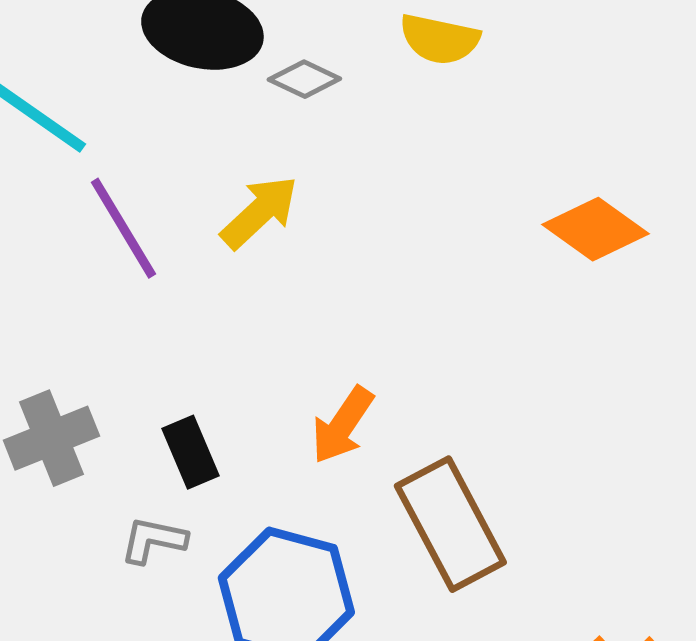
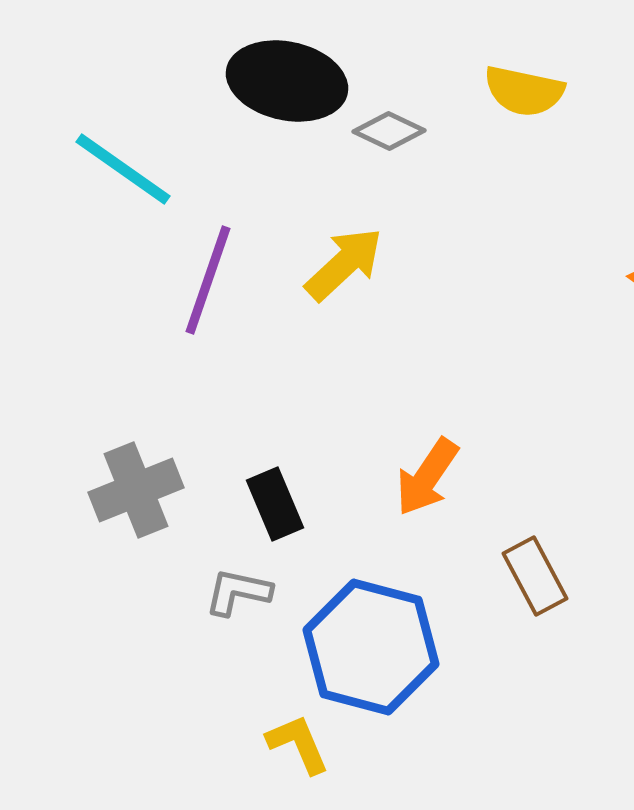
purple line: (123, 228) -> (208, 280), turned 50
brown rectangle: (450, 524) -> (535, 576), size x0.6

